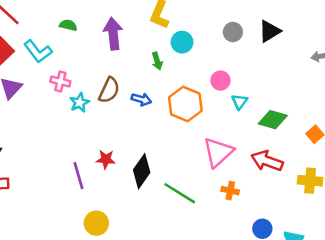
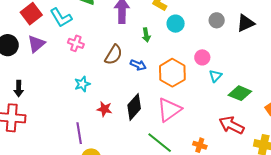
green arrow: (157, 61) -> (146, 35), moved
cyan star: (80, 103) -> (82, 84), moved
pink triangle: (218, 152) -> (169, 110), moved
black diamond: (142, 171) -> (134, 107), moved
purple line: (78, 176) -> (79, 133), moved

